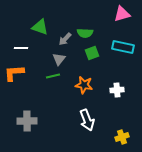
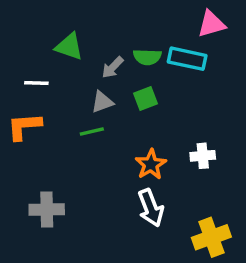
cyan rectangle: (123, 47) -> (187, 59), moved
green square: (92, 53) -> (146, 99), moved
gray triangle: (59, 59) -> (102, 102), turned 32
orange star: (84, 85) -> (151, 164), moved, turned 30
yellow cross: (122, 137) -> (211, 237), size x1.5

